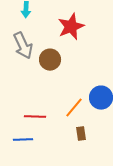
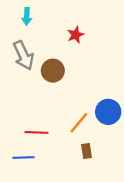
red star: (71, 27) -> (76, 35), size x0.6

